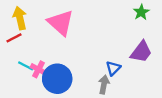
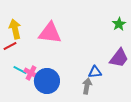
pink triangle: (61, 23) -> (50, 33), turned -35
blue triangle: (113, 68) -> (95, 72), turned 40

